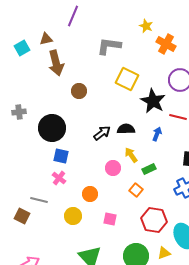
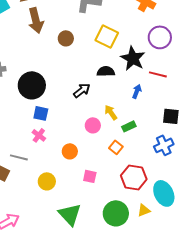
brown circle: (79, 91) -> (66, 38), moved
black semicircle: (126, 129) -> (106, 71), moved
yellow circle: (73, 216) -> (47, 181), moved

